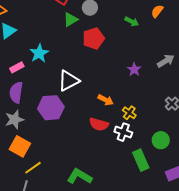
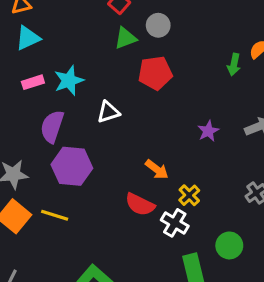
green arrow: (132, 22) -> (234, 64), moved, turned 64
pink rectangle: (17, 67) -> (33, 82), moved
white triangle: (69, 81) -> (108, 112), moved, size x0.7
purple semicircle: (16, 92) -> (52, 127), moved
yellow line: (33, 168) -> (55, 215), moved, turned 42

